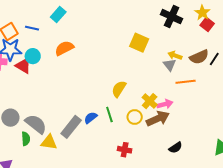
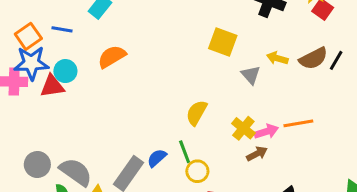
gray triangle: (169, 65) -> (251, 75), moved
red triangle: (23, 66) -> (52, 86), turned -36
orange line: (186, 82) -> (298, 123), moved
yellow circle: (135, 117) -> (197, 171), moved
brown arrow: (158, 119) -> (257, 154), size x0.6

